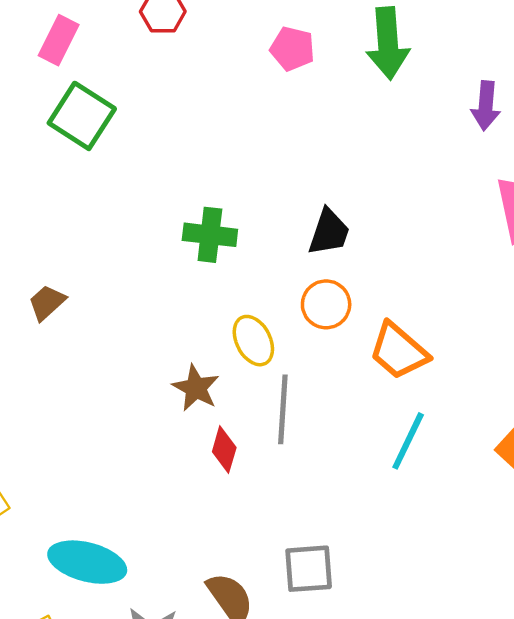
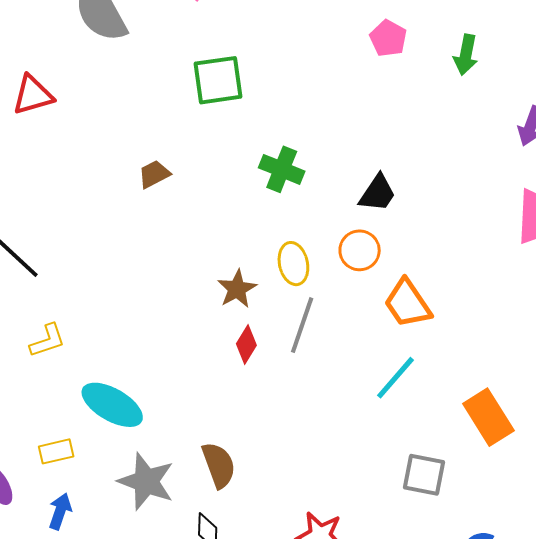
green arrow: (388, 43) -> (466, 55), size x0.7
green square: (82, 116) -> (218, 80), moved, turned 34
brown trapezoid: (47, 302) -> (154, 174), moved
gray square: (309, 569) -> (424, 475), moved

